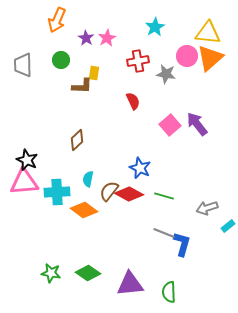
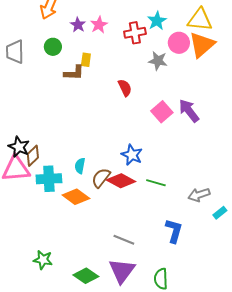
cyan star: (155, 27) -> (157, 21), moved
red cross: (138, 61) -> (135, 33), moved
brown diamond: (77, 140) -> (33, 156), moved
gray line: (164, 233) -> (124, 240), moved
green diamond: (88, 273) -> (86, 276), moved
purple triangle: (130, 284) -> (122, 271), turned -48

